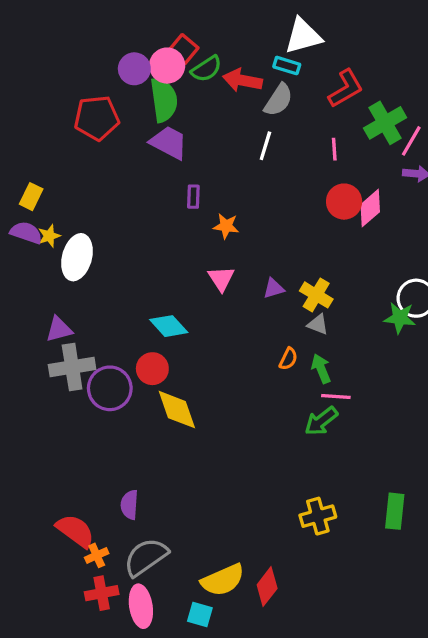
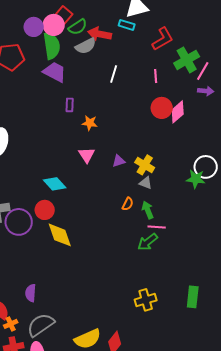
gray semicircle: (279, 100) -> (86, 46), moved, turned 30

